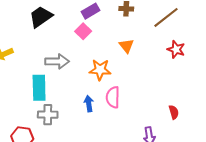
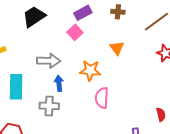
cyan rectangle: (39, 88) -> (16, 87), moved
blue arrow: (89, 104) -> (59, 83), moved
gray cross: (48, 115) -> (49, 106), moved

